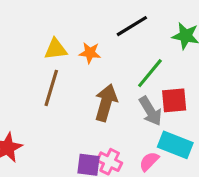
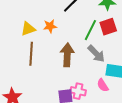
red square: (174, 100) -> (108, 27), moved
pink semicircle: (149, 161) -> (103, 85), turned -64

